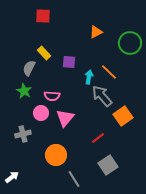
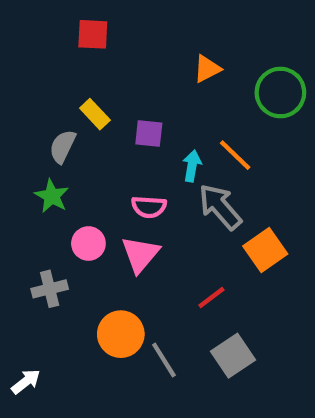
pink semicircle: (52, 96) -> (149, 207), moved
gray line: (74, 179) -> (164, 360), moved

